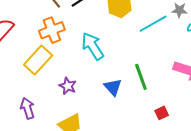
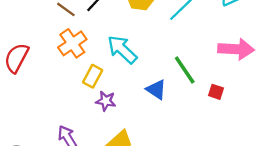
yellow rectangle: (38, 60) -> (93, 76), moved, size x0.7
red square: (162, 113) -> (216, 92), moved, turned -32

